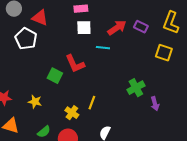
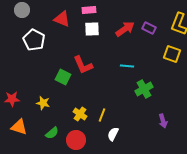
red triangle: (40, 18) -> (62, 19), moved
cyan line: (103, 48) -> (127, 66), moved
yellow line: (92, 103) -> (102, 115), moved
purple arrow: (155, 104) -> (163, 121), moved

